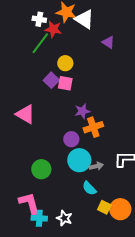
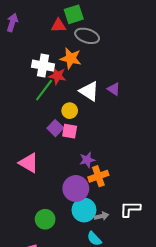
white cross: (39, 19) -> (43, 66), size x1.5
white triangle: (84, 19) -> (89, 91), moved
purple circle: (71, 139) -> (76, 188), size x1.6

